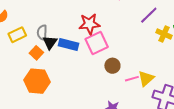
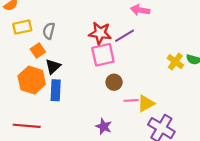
purple line: (149, 15) -> (125, 36), moved
black triangle: (50, 42) -> (53, 66), moved
blue rectangle: (68, 45) -> (56, 90), moved, turned 66

